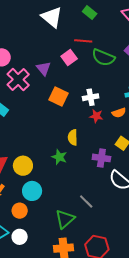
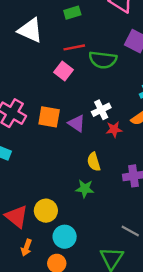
green rectangle: (90, 13) -> (72, 13), turned -40
purple triangle: (44, 68) -> (77, 123), moved
orange square: (58, 96) -> (49, 117), moved

